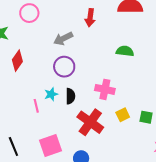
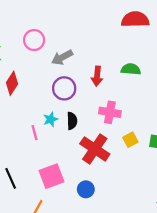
pink circle: (29, 13) -> (34, 40), moved
red arrow: (90, 18) -> (97, 76), moved

